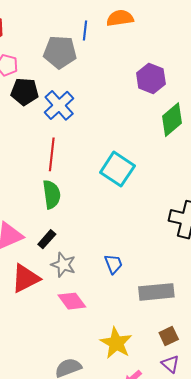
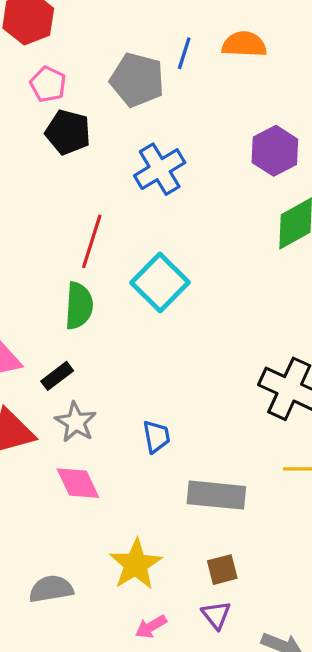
blue cross: (59, 105) -> (160, 169), moved
cyan square: (117, 169) -> (160, 282), moved

